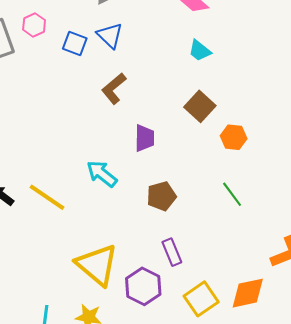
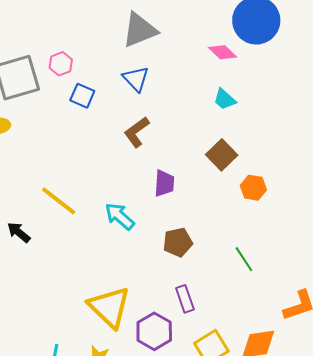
blue square: (75, 43) -> (82, 96), moved
green line: (232, 194) -> (244, 259), moved
yellow line: (47, 197) -> (59, 201), moved

